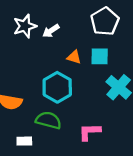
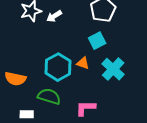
cyan square: (100, 56) -> (97, 41), turned -30
orange triangle: (74, 57) -> (83, 63), moved

